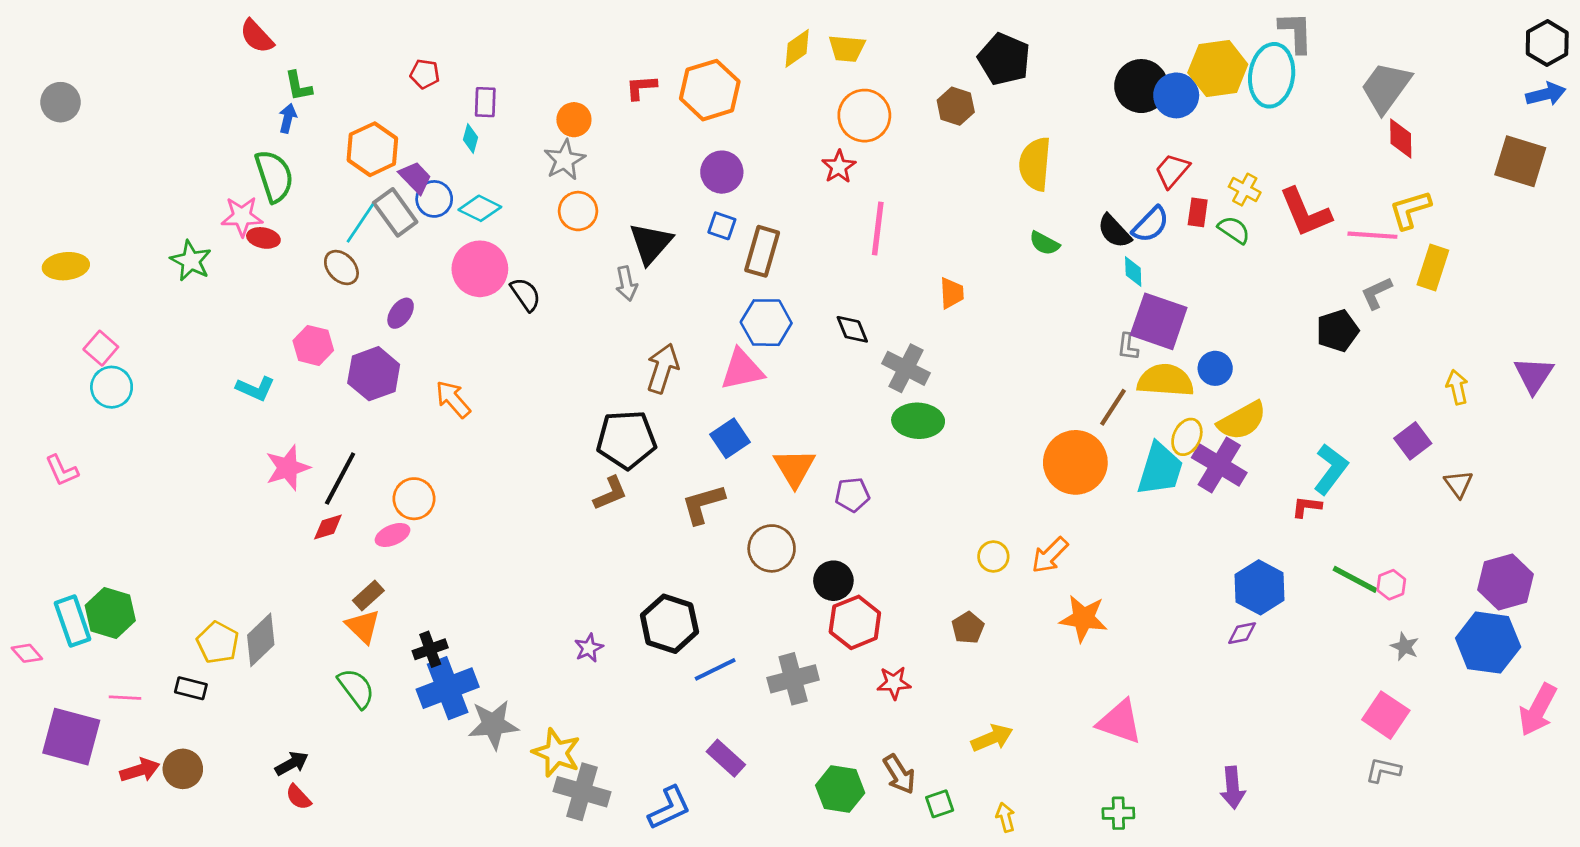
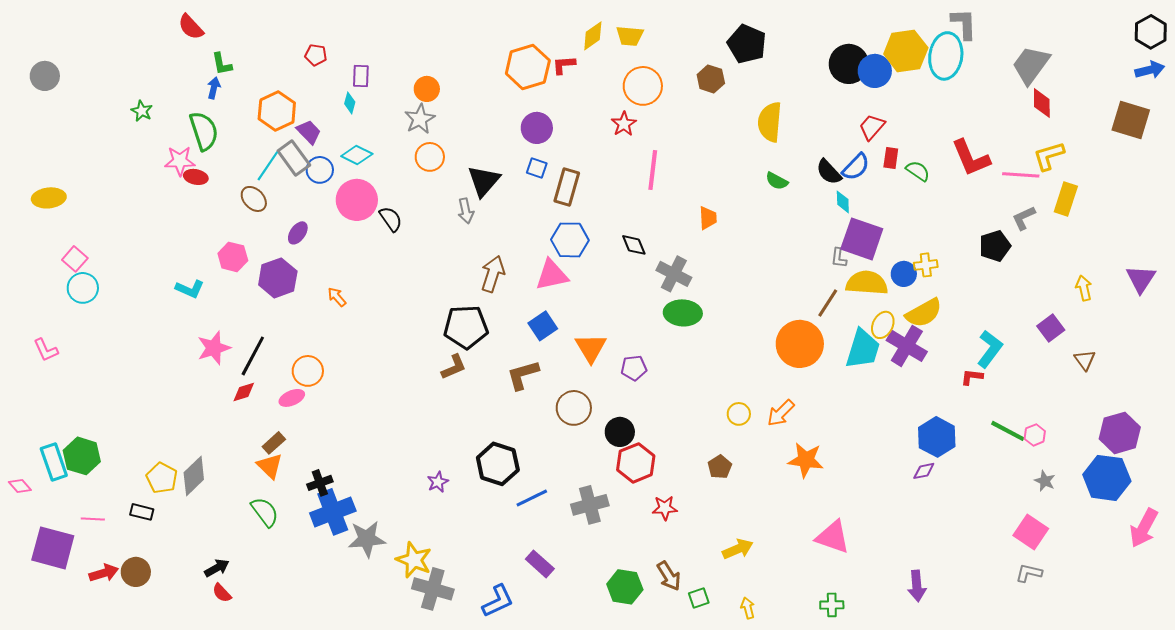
red L-shape: (641, 87) -> (564, 65), moved
yellow cross: (1245, 190) -> (926, 265), moved, turned -35
blue circle: (434, 199) -> (320, 170), moved
green star: (191, 261) -> (142, 111), moved, size x0.7
orange arrow: (453, 399) -> (337, 297), size x0.7

